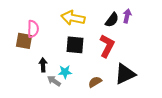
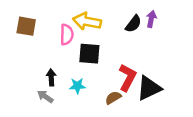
pink semicircle: (33, 29) -> (67, 35), moved
brown square: (24, 41) -> (26, 26), moved
red L-shape: (107, 46) -> (127, 77), moved
gray arrow: (54, 81) -> (45, 96), moved

